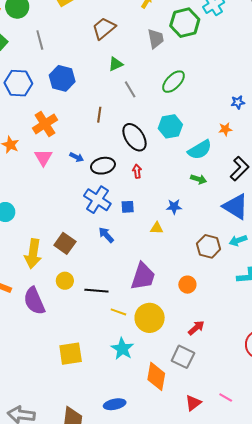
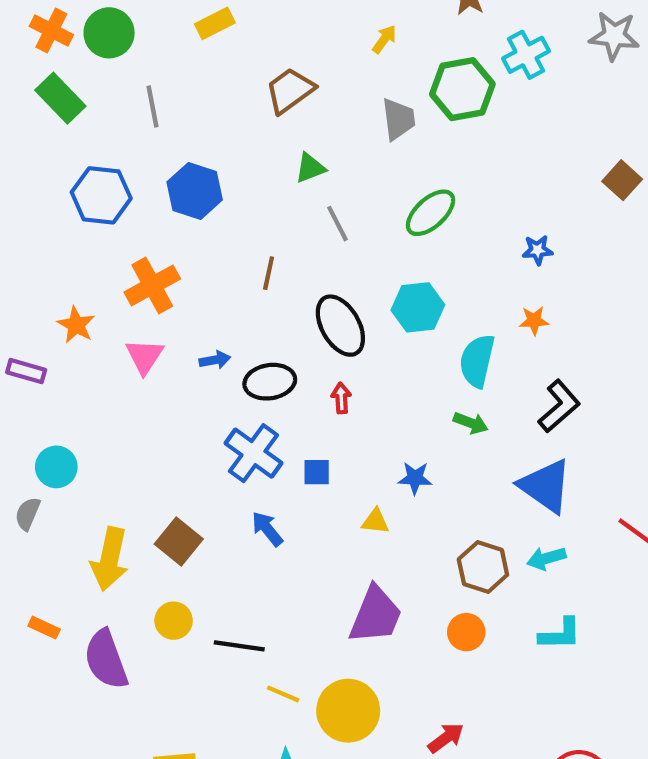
blue star: (238, 102) -> (538, 250), moved
cyan semicircle: (200, 150) -> (477, 361), turned 130
blue arrow: (77, 157) -> (215, 360), turned -40
purple trapezoid: (143, 276) -> (376, 615), moved
orange circle: (187, 285) -> (466, 632), moved

